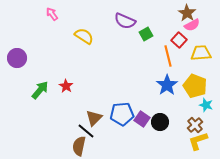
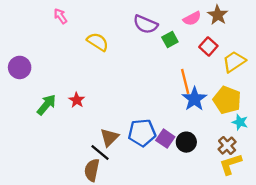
pink semicircle: (192, 25) -> (192, 18), moved
yellow trapezoid: (201, 53) -> (234, 62), turned -30
orange line: (168, 56) -> (185, 81), moved

